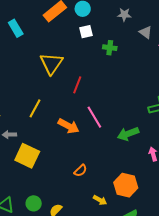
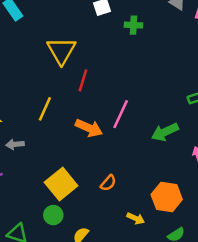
red line: (77, 85) -> (83, 80), moved
pink line: (94, 117) -> (121, 114), turned 60
yellow square: (27, 156) -> (61, 184), moved, turned 30
green circle: (34, 203) -> (53, 215), moved

